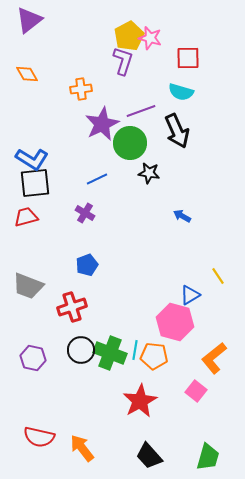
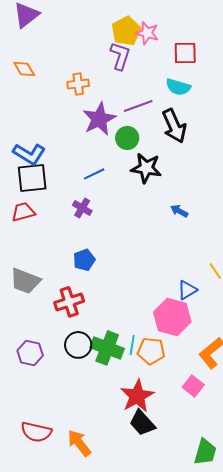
green circle: (130, 143) -> (127, 138), size x0.7
black star: (149, 173) -> (146, 168), size x1.4
black trapezoid: (149, 456) -> (142, 423), moved

